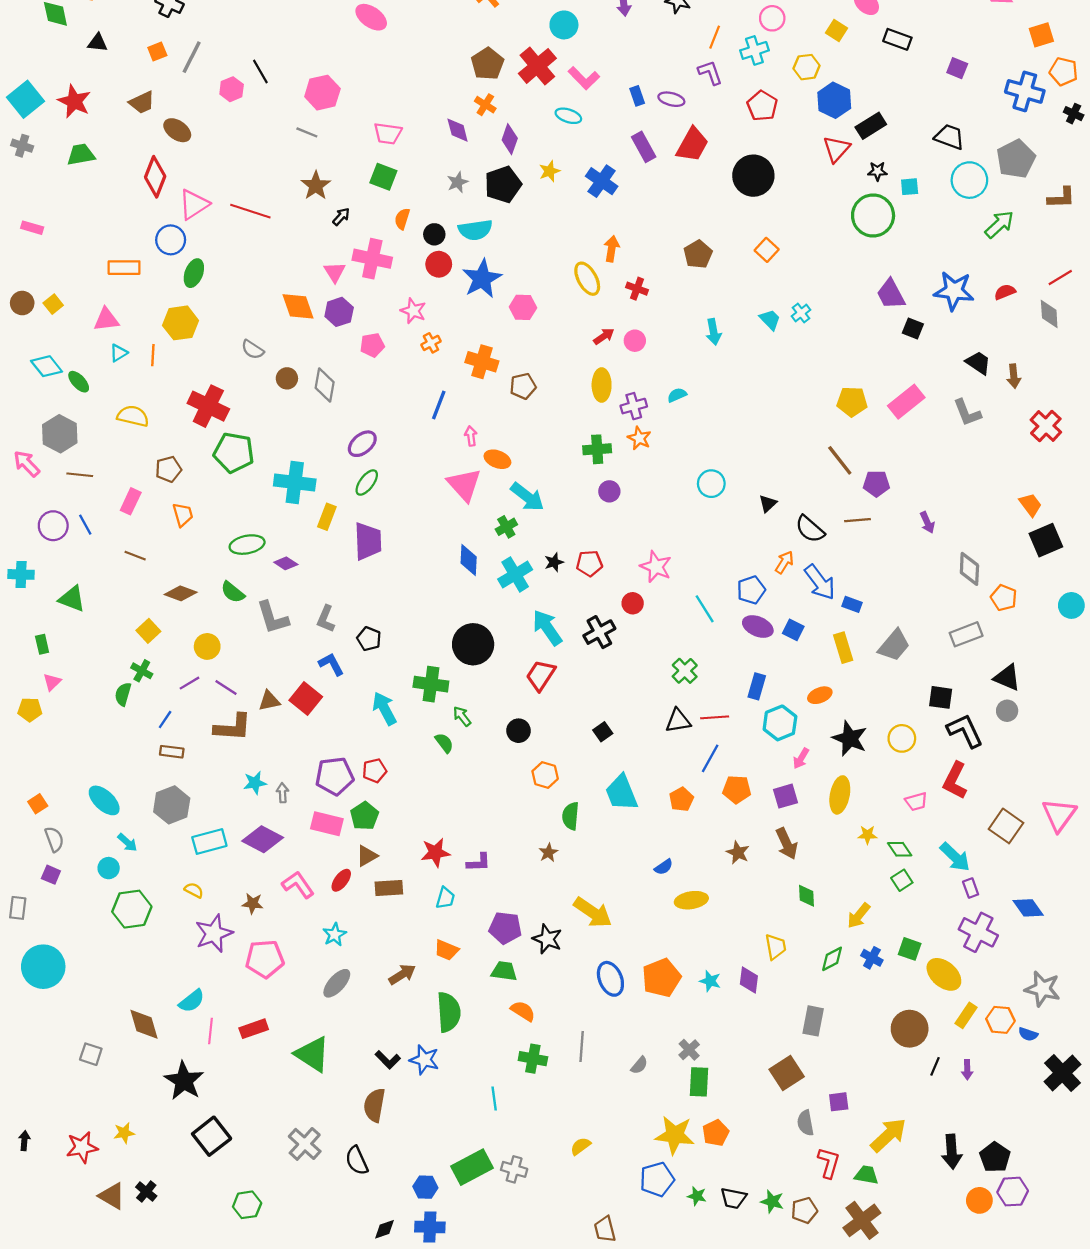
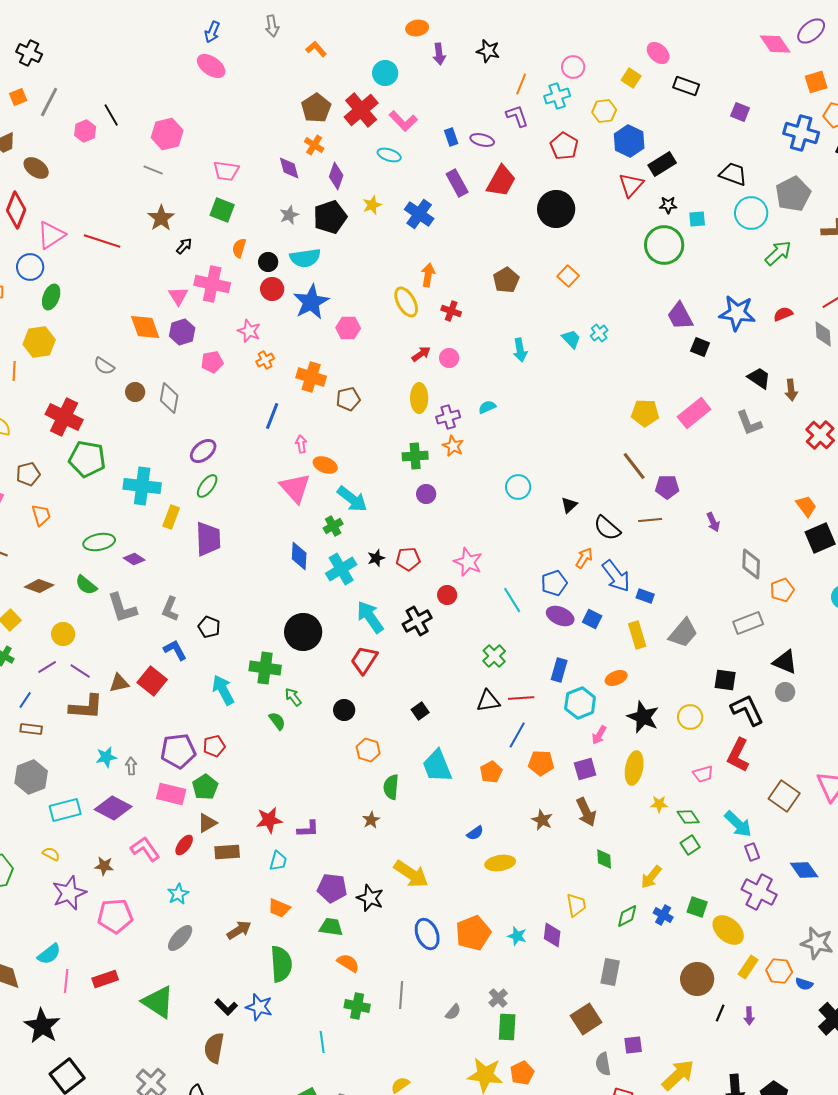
orange pentagon: (1004, 598) -> (782, 590), turned 30

